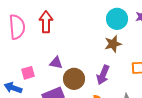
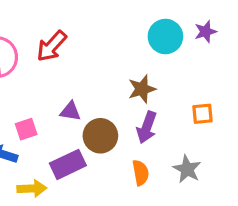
red arrow: (46, 22) -> (52, 46), turned -135
brown star: (113, 44) -> (142, 89), moved

